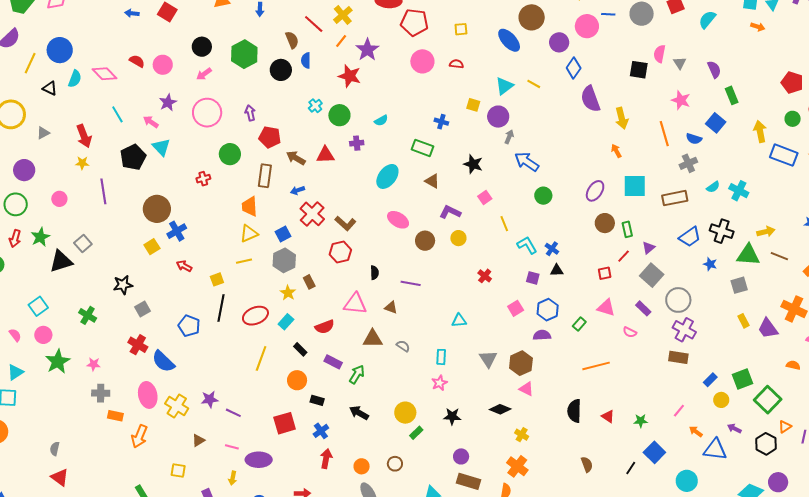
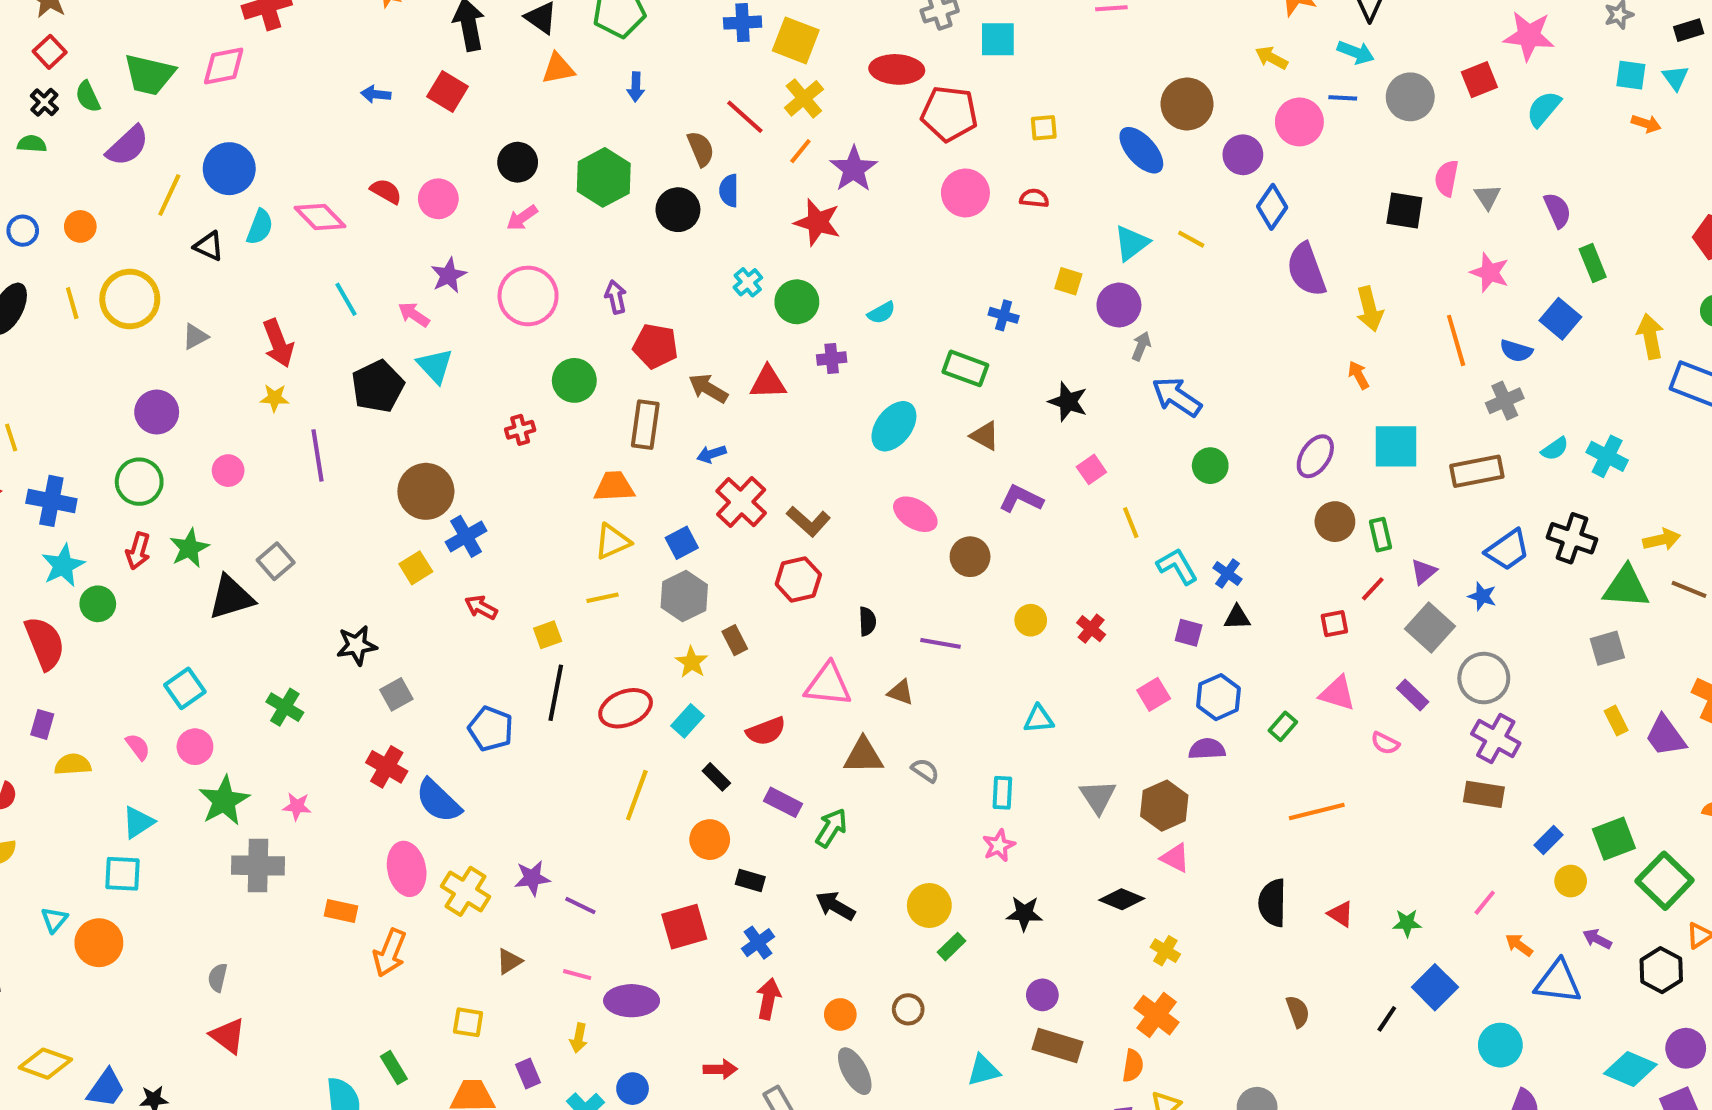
orange trapezoid: (250, 206) -> (614, 487), turned 90
yellow circle: (458, 238) -> (1031, 620), moved
blue star: (710, 264) -> (1482, 596), moved
gray cross: (101, 393) -> (258, 866), moved, size x1.4

